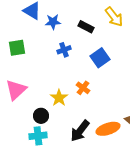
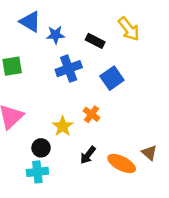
blue cross: (64, 50) -> (69, 69), size x1.5
orange ellipse: (108, 129) -> (122, 163), turned 45
black arrow: (80, 131) -> (88, 155), moved, size x0.7

